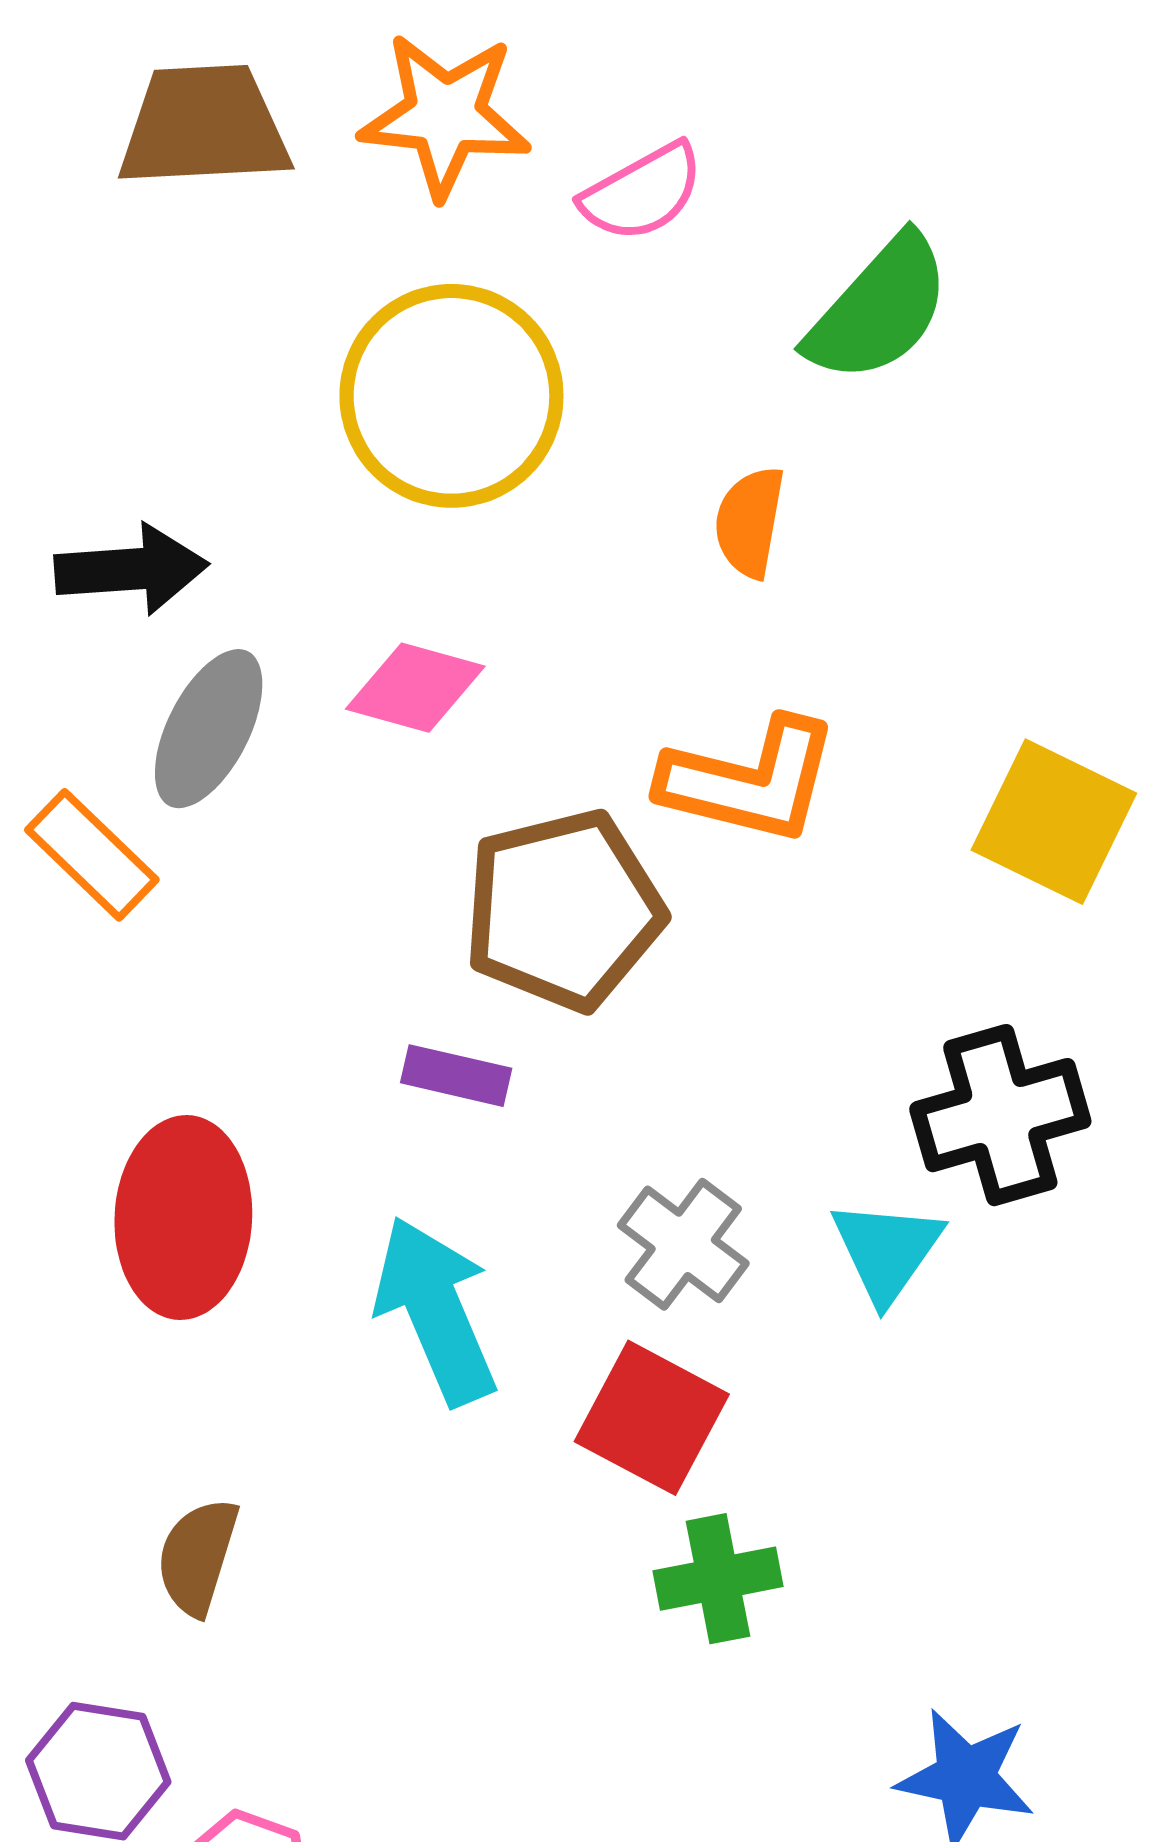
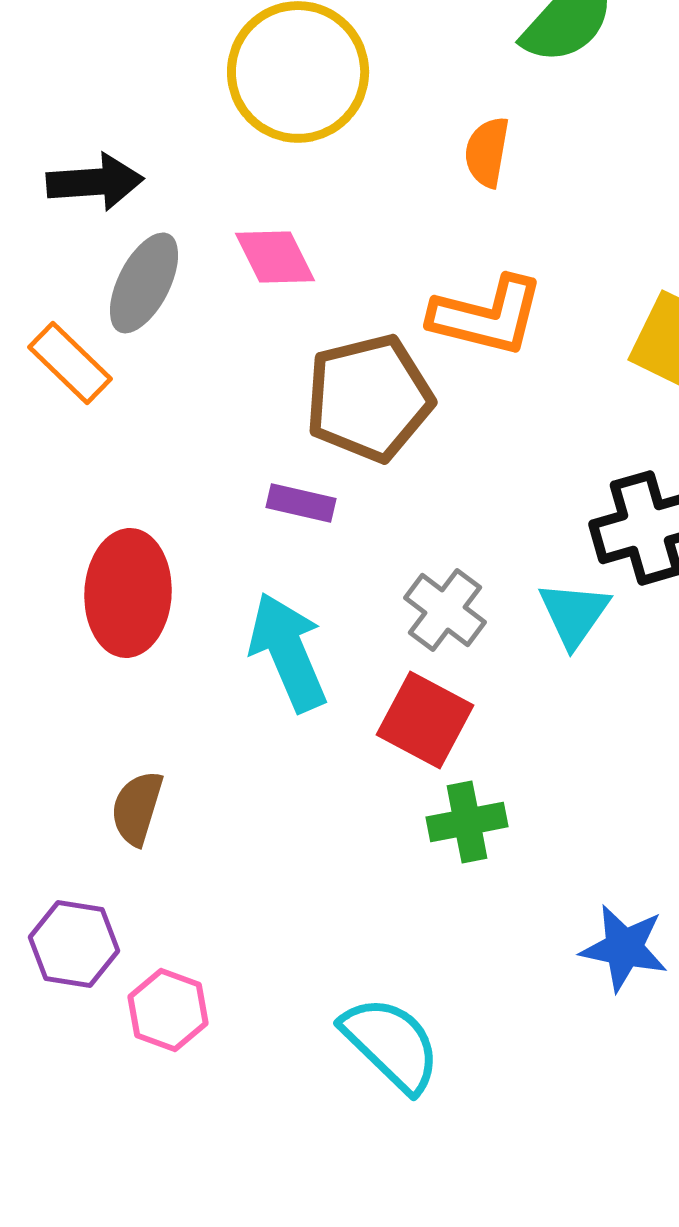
pink diamond: (415, 688) -> (275, 257), turned 48

